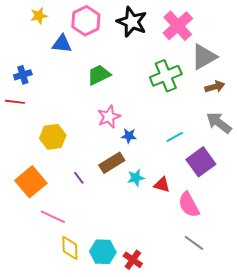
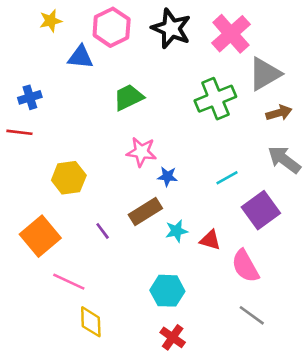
pink star: (109, 117) -> (141, 152), turned 30
cyan hexagon: (103, 252) -> (167, 291), moved

